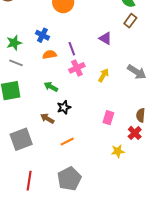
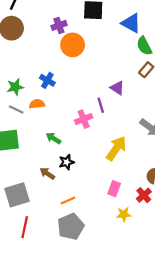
purple line: (72, 49) -> (101, 105), moved
orange semicircle: (50, 55) -> (37, 104), moved
yellow arrow: (104, 75) -> (116, 148), moved, size x1.6
pink rectangle: (108, 118) -> (114, 189), moved
gray pentagon: (69, 179) -> (71, 227), moved
red line: (29, 181) -> (25, 227), moved

